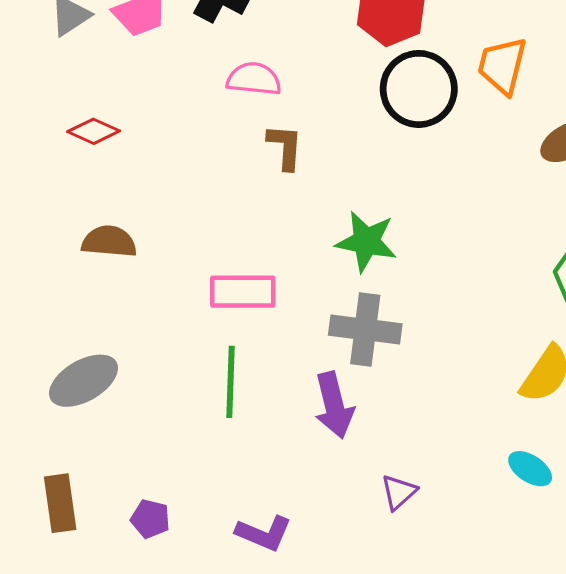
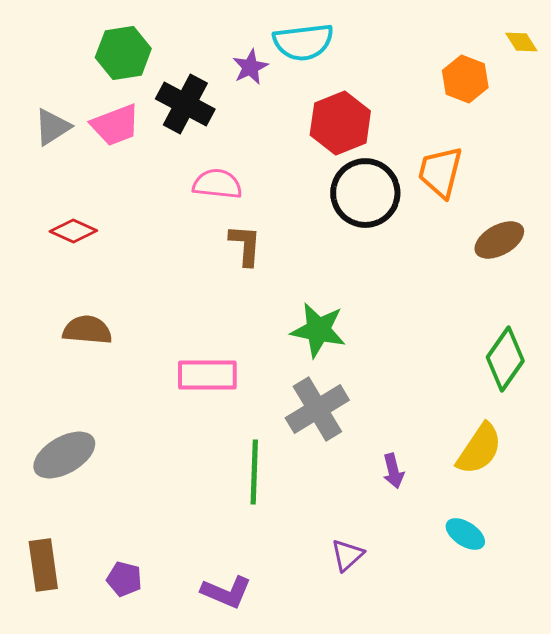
gray cross: (365, 329) -> (317, 409), turned -38
green line: (231, 382) -> (254, 472), moved
purple arrow: (334, 405) -> (393, 471), moved, size x0.6

